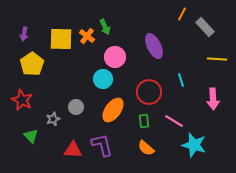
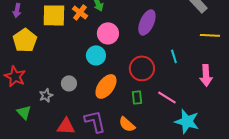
purple ellipse: (154, 46) -> (147, 22), turned 50
orange semicircle: (146, 148) -> (127, 124), moved

